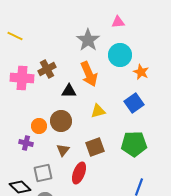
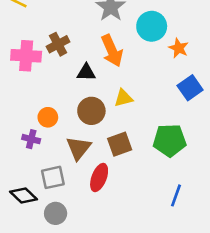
blue square: (134, 103) -> (190, 88), moved
brown circle: (61, 121) -> (91, 111), moved
brown triangle: (63, 150) -> (79, 148), size x1.5

